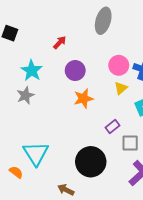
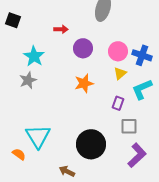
red arrow: (60, 43) -> (61, 29), turned 48
purple circle: (75, 71) -> (83, 48), moved
purple rectangle: (113, 127) -> (118, 103), moved, turned -32

